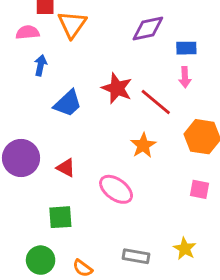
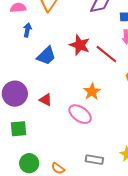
orange star: (143, 145) -> (92, 92), moved
green square: (60, 217) -> (18, 129), moved

